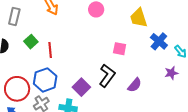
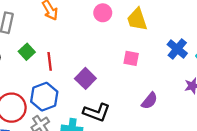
yellow trapezoid: (139, 18) -> (137, 19), moved
black L-shape: (107, 76) -> (97, 112), moved, turned 75
purple square: (81, 87) -> (85, 78), moved

